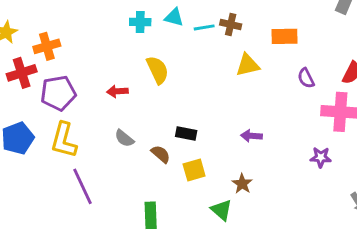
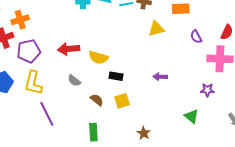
yellow semicircle: (158, 70) -> (98, 58), moved, turned 132
red arrow: (117, 91) -> (69, 49), size x1.5
brown semicircle: (161, 154) -> (97, 100), moved
brown star: (242, 184) -> (144, 133), moved
green triangle: (221, 210) -> (191, 116), moved

